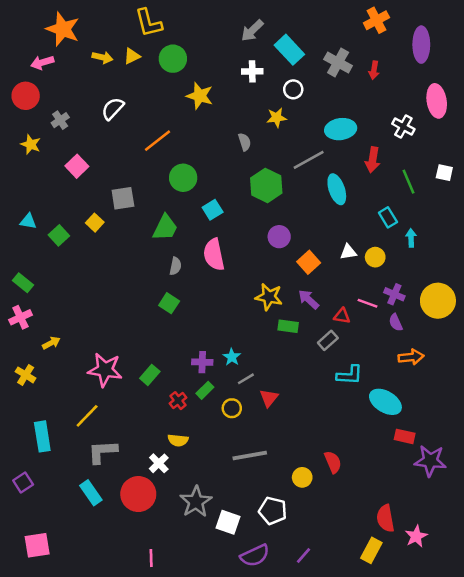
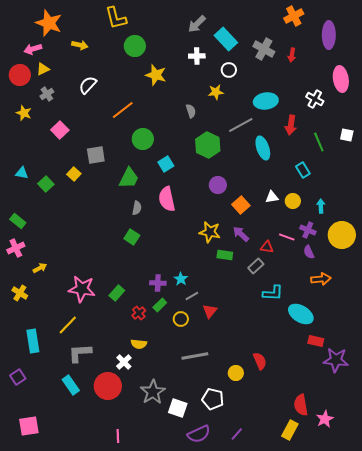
yellow triangle: (132, 56) -> (43, 69), moved
cyan arrow: (411, 238) -> (321, 206), moved

